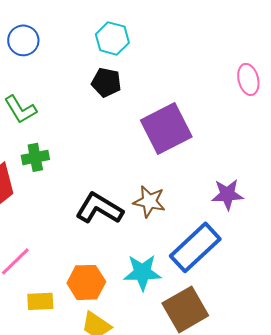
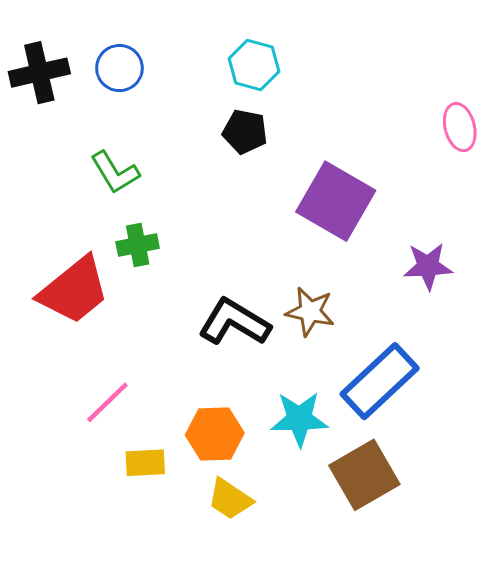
purple square: (166, 128) -> (336, 201), turned -33
purple star: (227, 194) -> (428, 266), moved

